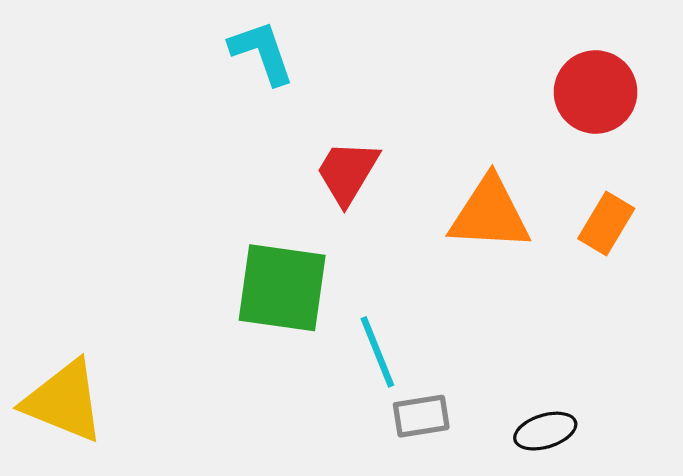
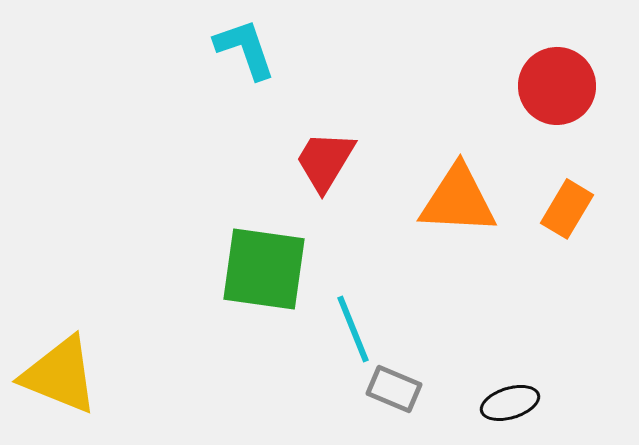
gray rectangle: (421, 416) -> (394, 389), turned 32

